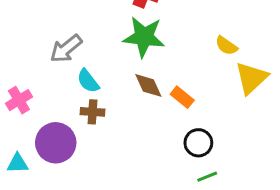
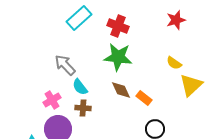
gray arrow: (66, 49) -> (65, 65), turned 85
pink cross: (19, 100) -> (52, 100), moved

